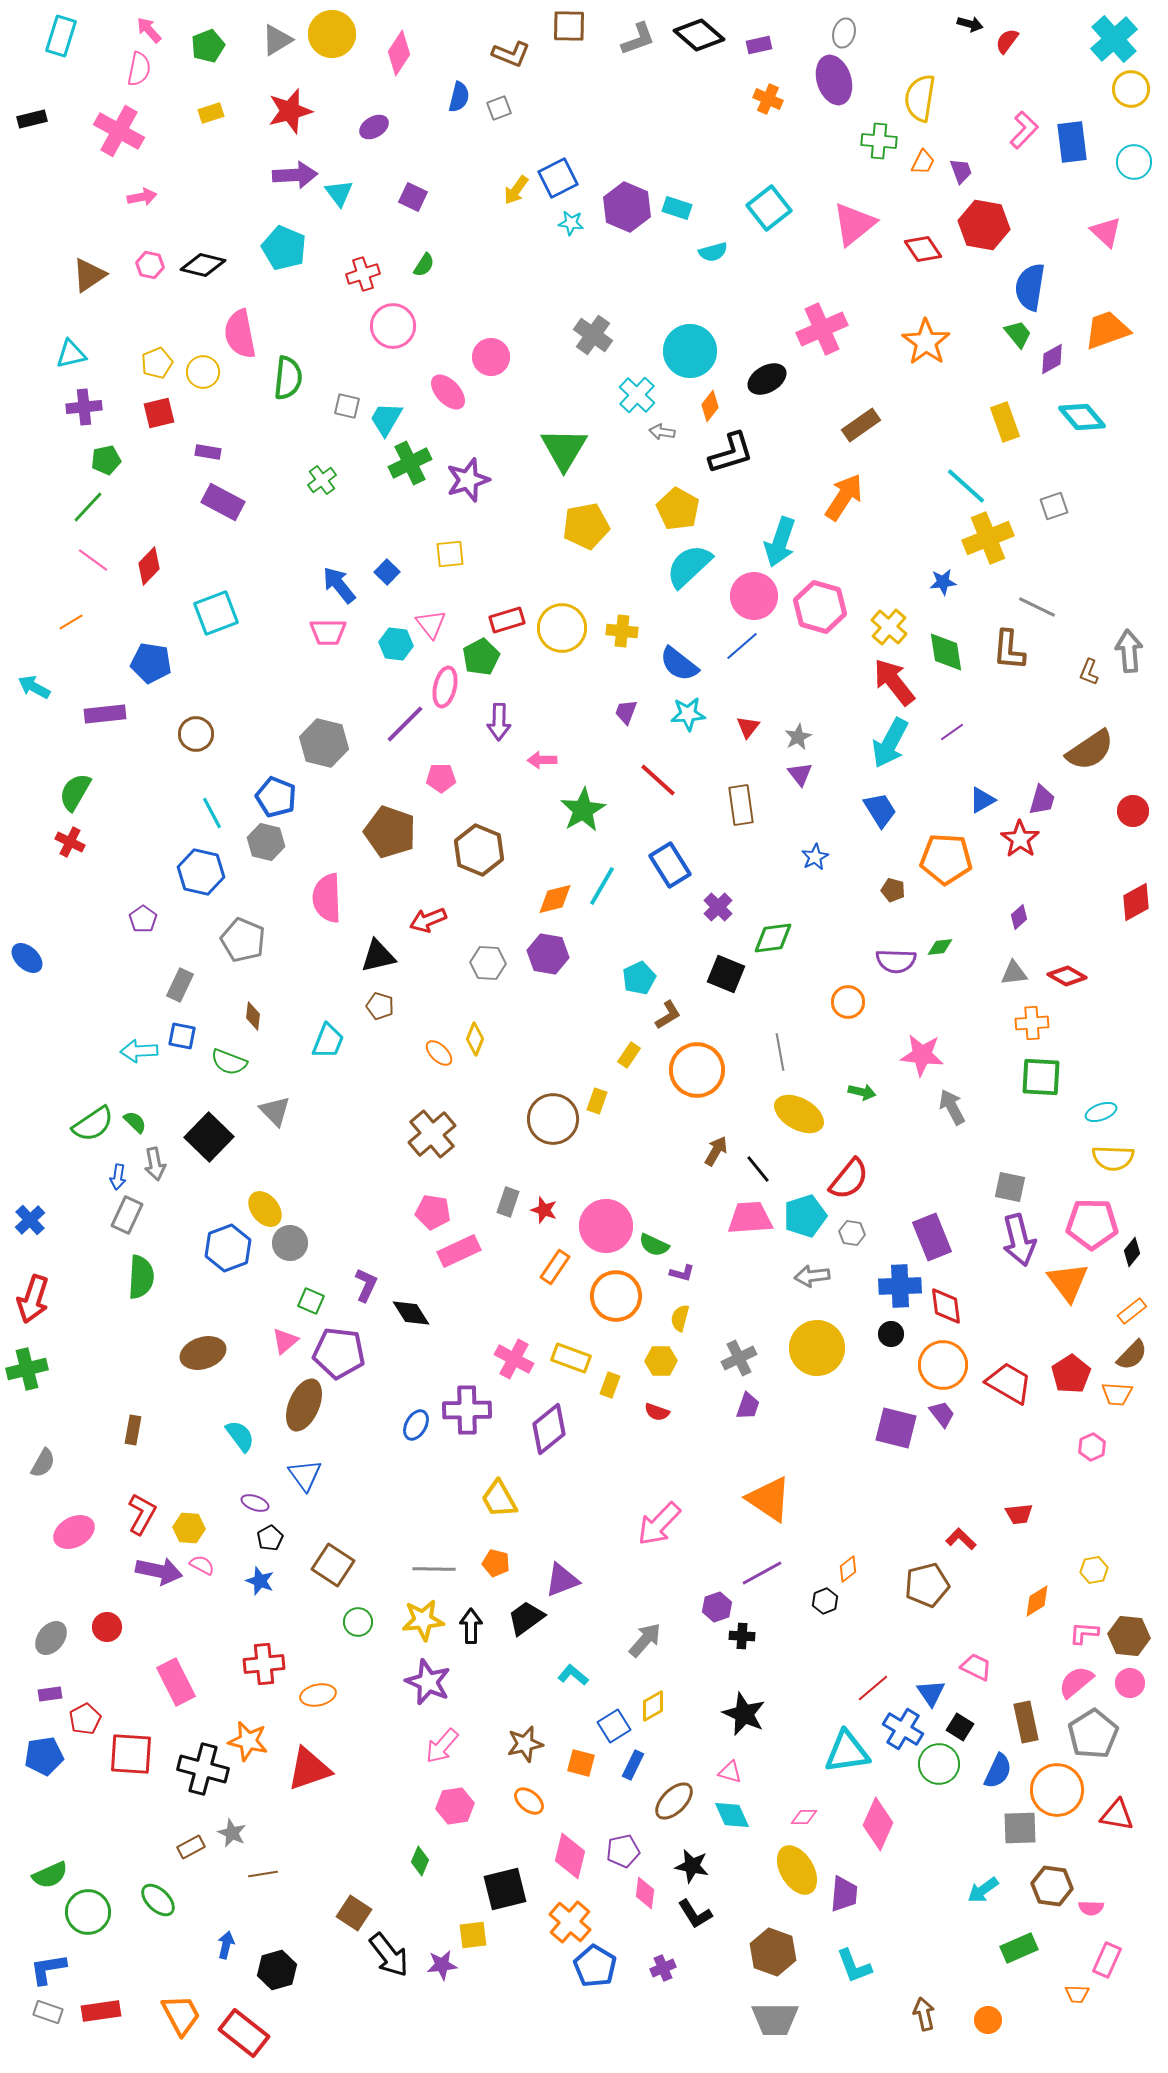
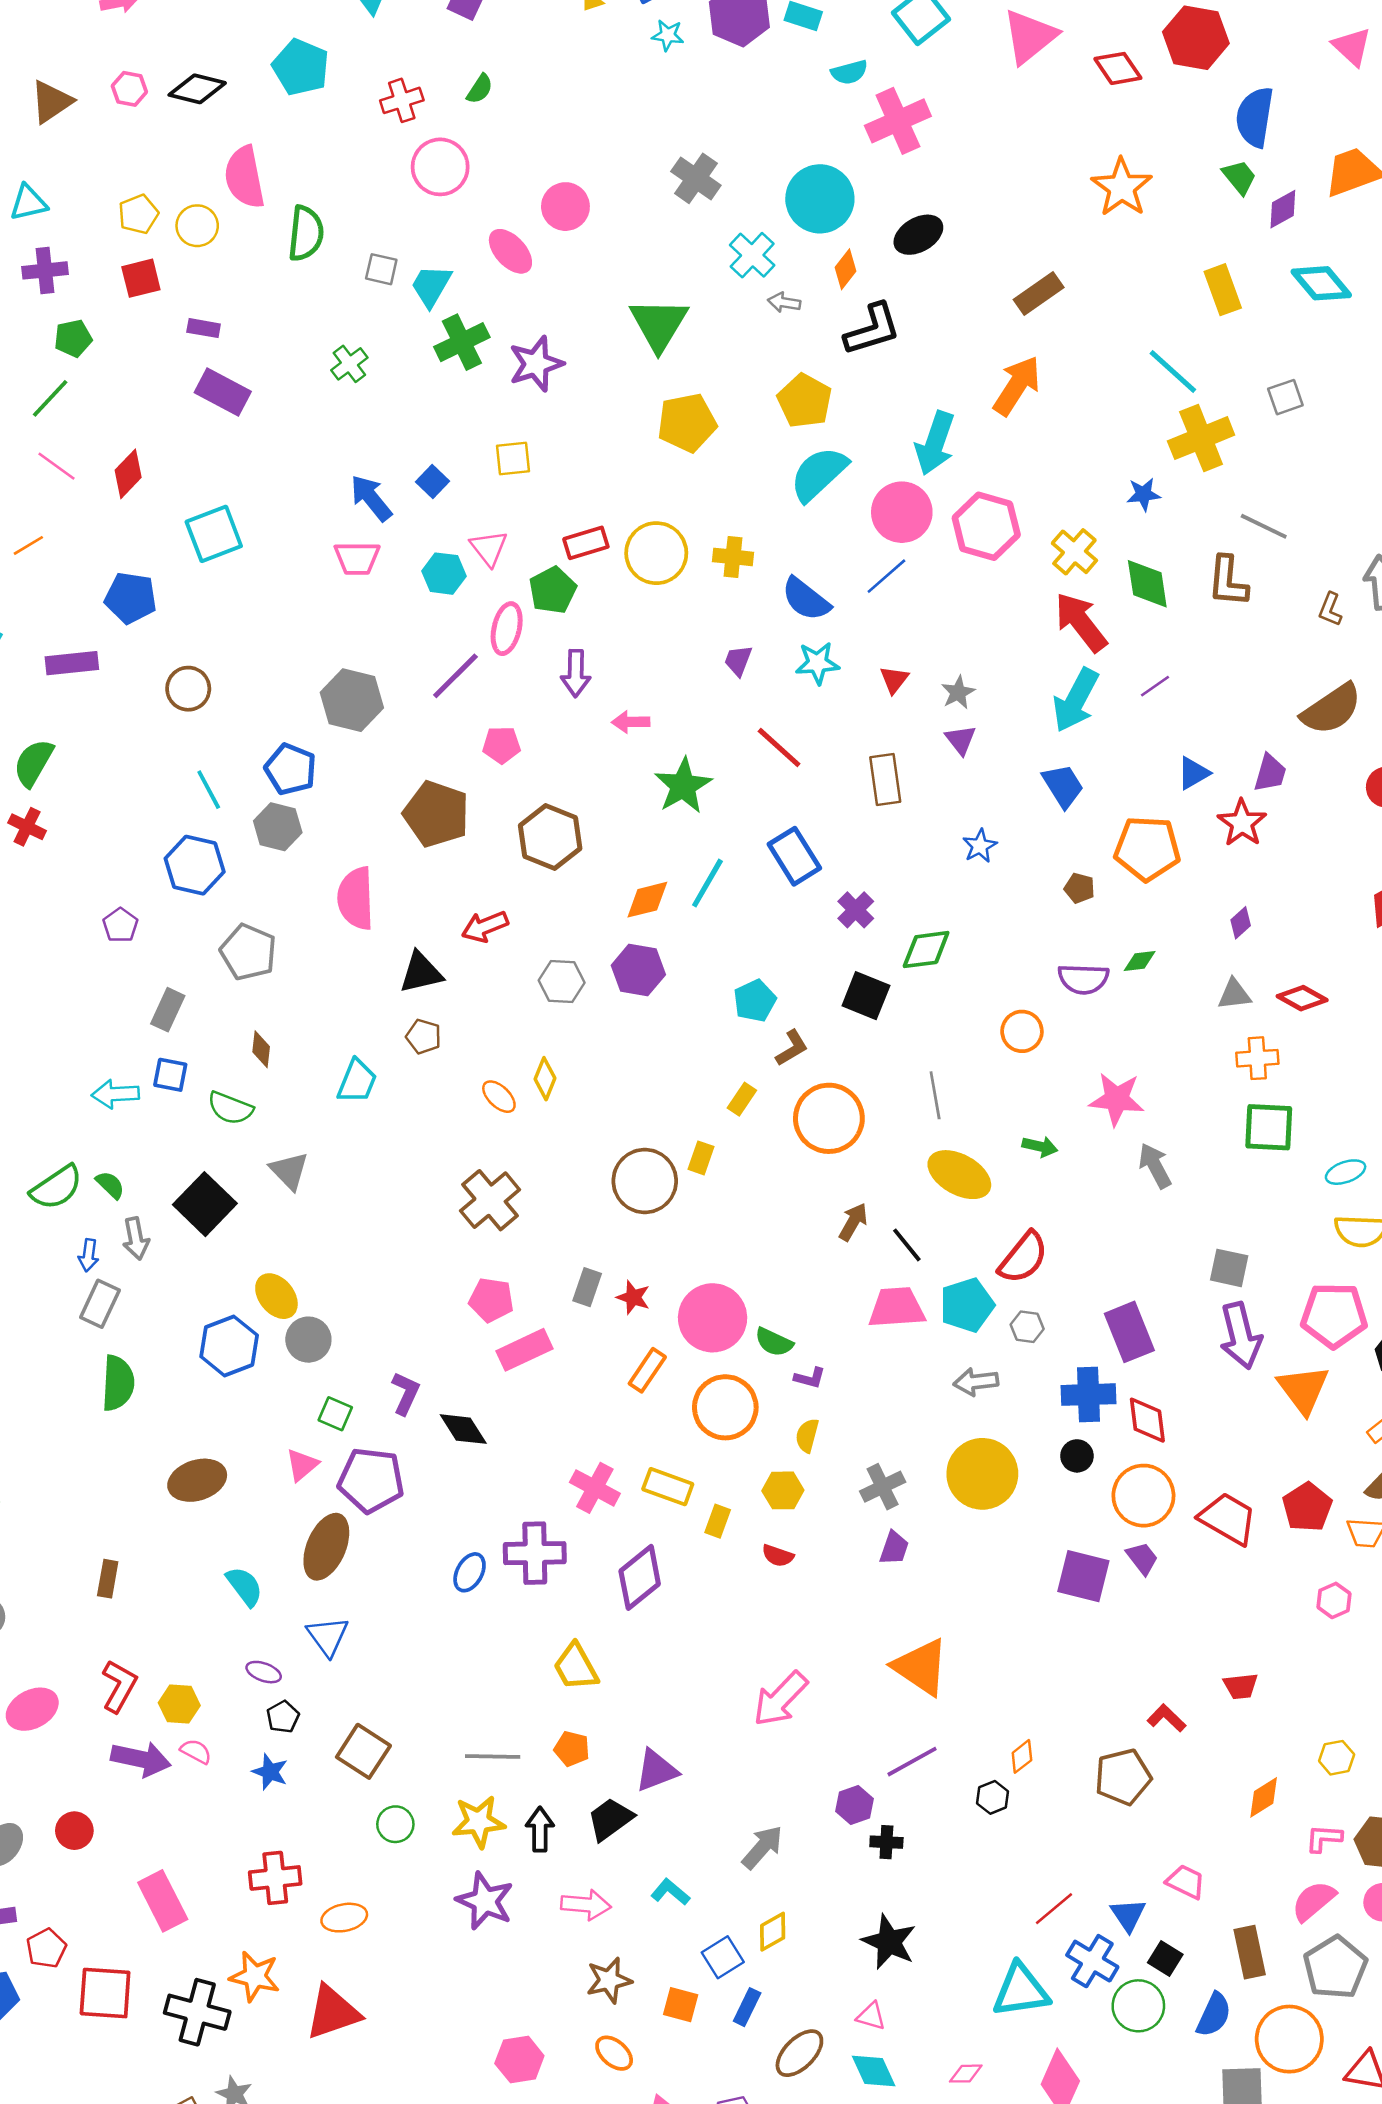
pink cross: (822, 329) -> (898, 121), moved
pink arrow: (442, 1746) -> (586, 1905), moved, turned -126

